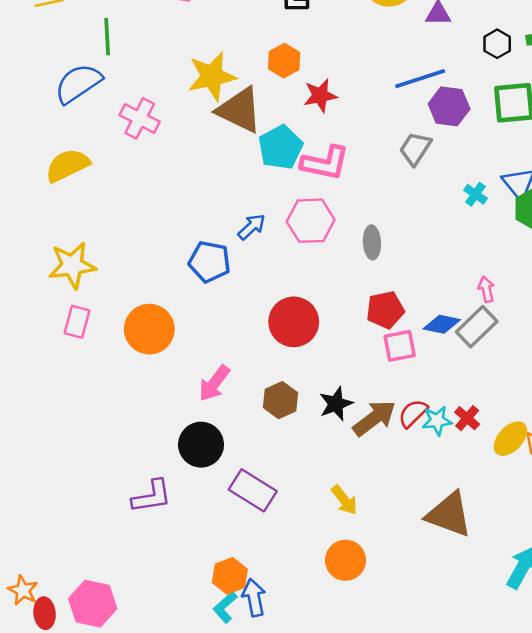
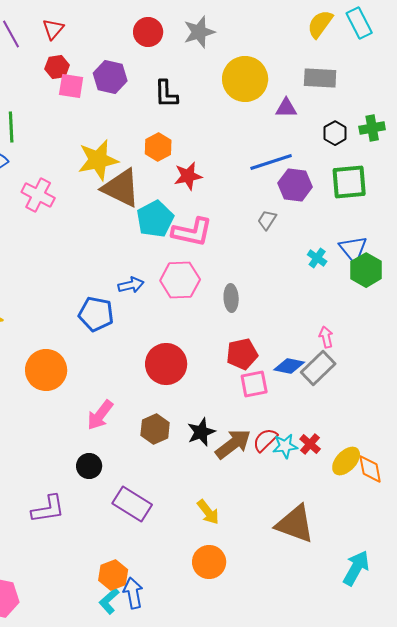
gray trapezoid: (415, 149) -> (267, 220), size x0.7
blue arrow: (252, 227) -> (131, 285), turned 30
black circle: (201, 445) -> (89, 466), size x0.7

